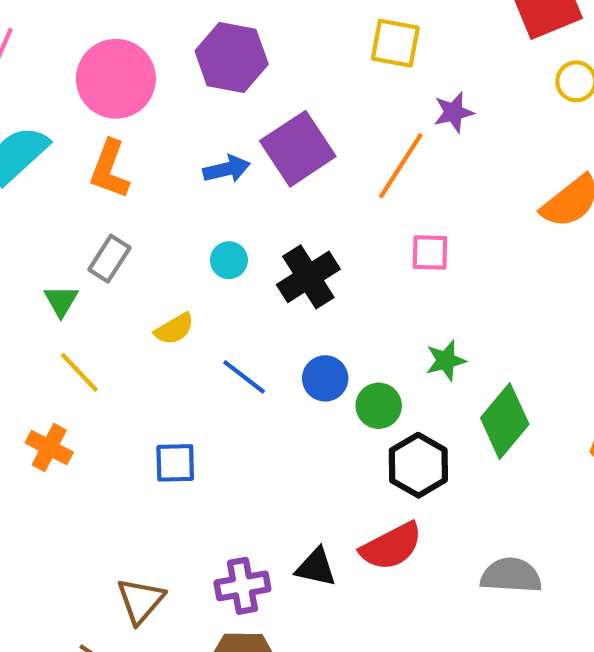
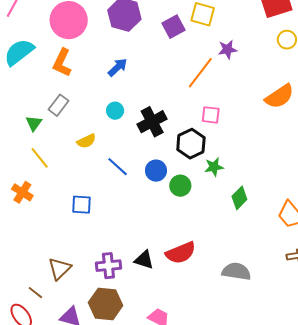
purple square: (298, 149) -> (174, 27), moved, size x0.7
blue arrow: (227, 169) -> (118, 67), turned -35
green diamond: (505, 421) -> (239, 198), size x0.7
black hexagon: (418, 465) -> (191, 144), moved

